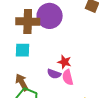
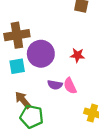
purple circle: (50, 16) -> (41, 54), moved
red star: (64, 62) -> (77, 55), moved

